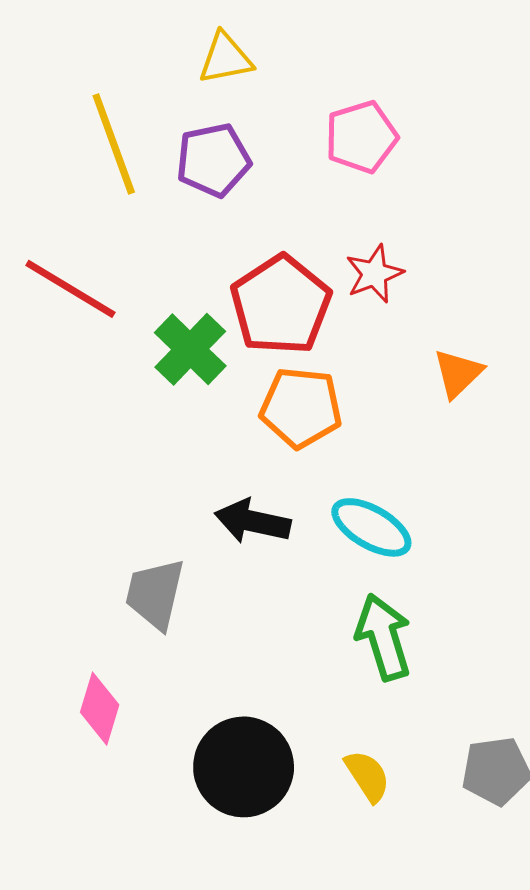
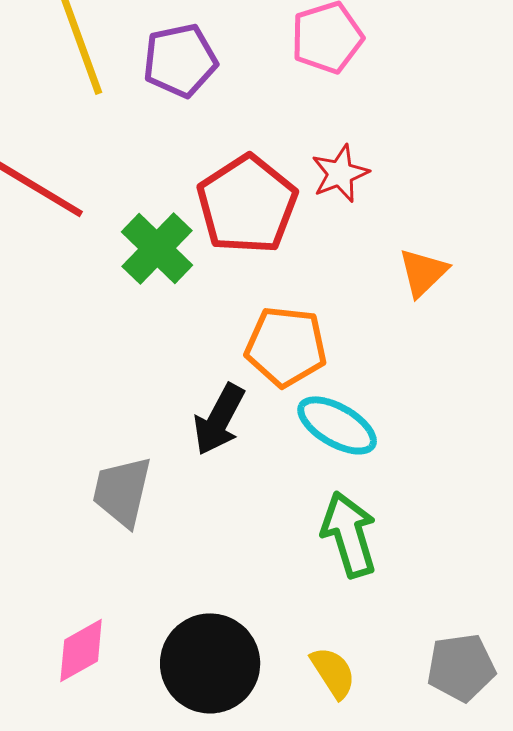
orange pentagon: (301, 408) -> (286, 346), moved
black arrow: (253, 521) -> (219, 419), turned -74
pink diamond: (100, 709) -> (81, 650), moved, turned 44

